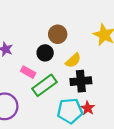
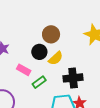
yellow semicircle: (73, 60) -> (56, 58), moved
green rectangle: (45, 85) -> (39, 82), size x0.6

